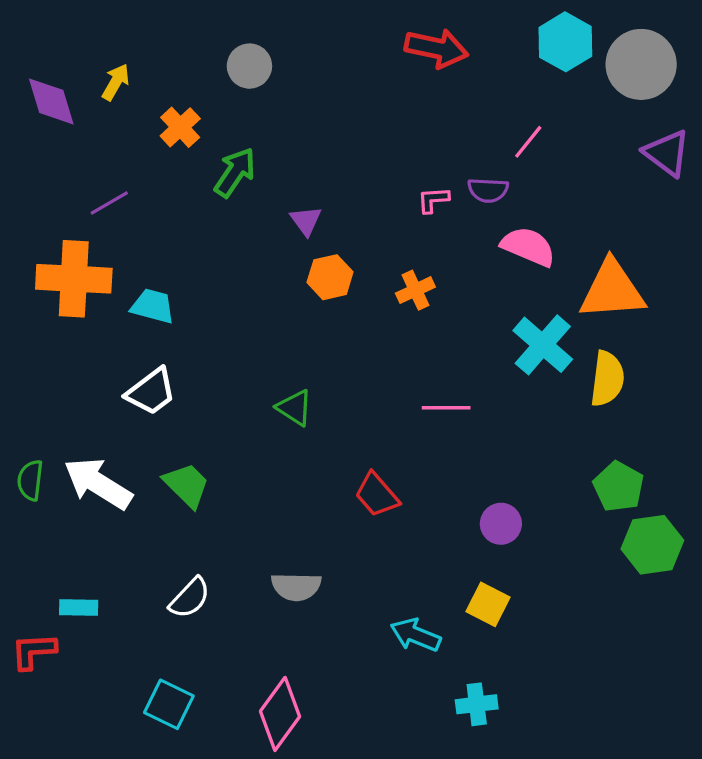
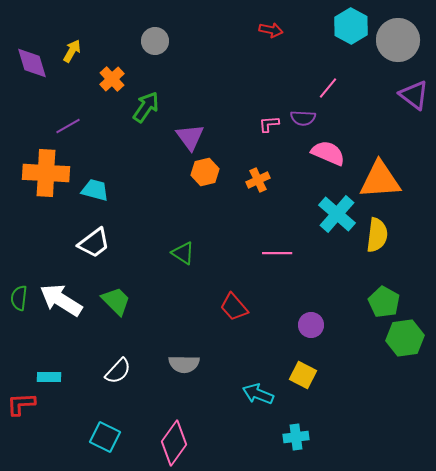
red arrow: (436, 48) -> (271, 30), size x0.6
purple triangle: (306, 221) -> (190, 137), size x1.4

